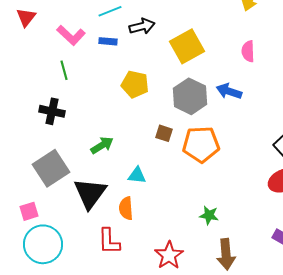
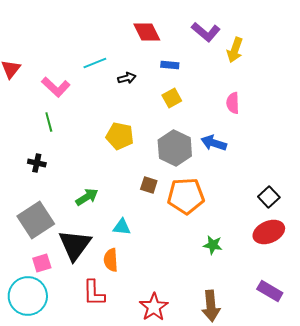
black arrow: (142, 26) -> (127, 78), size x0.7
blue rectangle: (108, 41) -> (170, 65), moved
yellow square: (187, 46) -> (172, 98), size x0.6
black cross: (52, 111) -> (37, 163), size x0.7
pink square: (29, 211) -> (42, 263), moved
green star: (209, 215) -> (213, 245), moved

